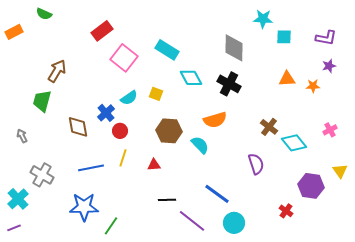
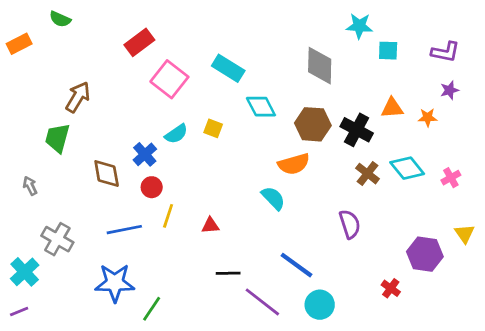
black cross: (229, 84) -> (357, 130), moved
red circle: (120, 131) -> (152, 187), moved
brown hexagon: (169, 131) -> (313, 124), moved
cyan diamond: (294, 143) -> (407, 168), moved

